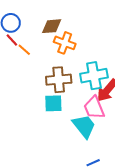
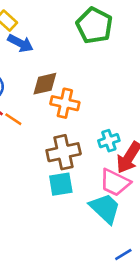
cyan cross: (94, 76) -> (109, 141), size x0.6
pink trapezoid: (94, 108) -> (115, 182), turned -35

